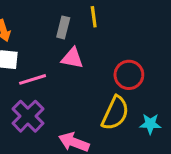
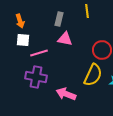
yellow line: (94, 17) -> (87, 11), moved
purple cross: (28, 116) -> (36, 77), turned -35

